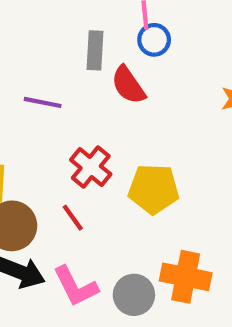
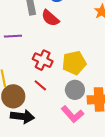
pink L-shape: (75, 286) -> (72, 114), moved
gray circle: (134, 295) -> (75, 90), moved

